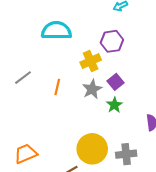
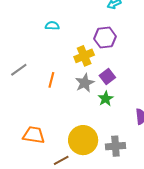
cyan semicircle: (56, 31) -> (52, 26), size x0.5
orange trapezoid: (26, 154) -> (34, 135), moved, turned 30

